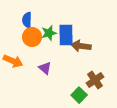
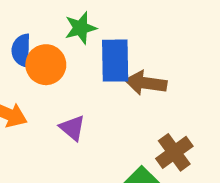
blue semicircle: (27, 20) -> (21, 50), moved
green star: (49, 33) -> (80, 28), moved

